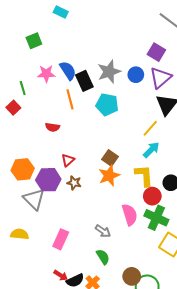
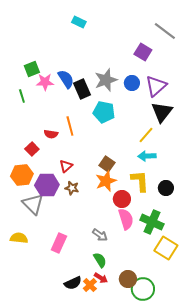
cyan rectangle: (61, 12) -> (79, 22), moved
green square: (34, 41) -> (32, 69), moved
purple square: (156, 52) -> (143, 52), moved
orange line: (70, 99) -> (70, 126), moved
red square: (13, 108) -> (32, 149), moved
cyan arrow: (151, 150) -> (147, 156), turned -138
red circle: (152, 196) -> (122, 199), moved
red arrow: (61, 275) -> (101, 278), moved

